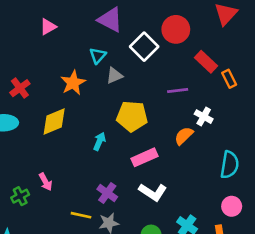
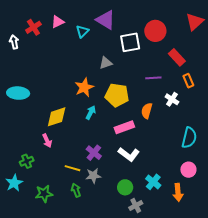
white square: (144, 47) -> (130, 42), turned 30
cyan triangle: (98, 55) -> (82, 31), moved
orange rectangle: (229, 79) -> (188, 81), moved
orange star: (73, 83) -> (84, 87), moved
red cross: (20, 88) -> (33, 27), moved
yellow diamond: (54, 121) -> (57, 117), moved
orange semicircle: (184, 136) -> (147, 111), moved, turned -35
green cross: (20, 196) -> (27, 161), moved

